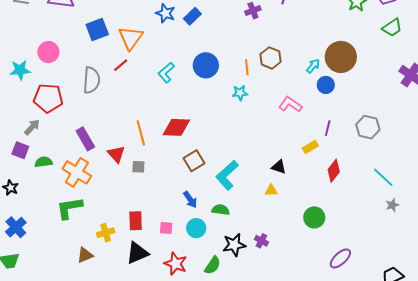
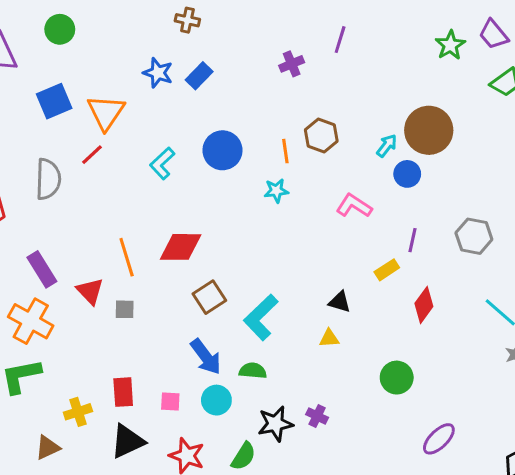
blue arrow: (190, 200) -> (206, 357), size x1.4

